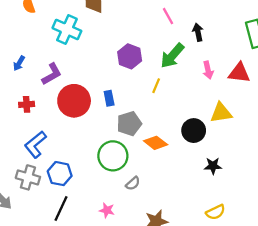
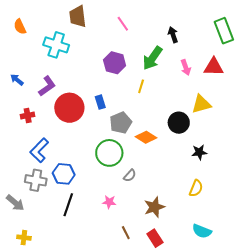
pink line: (168, 16) -> (123, 24), moved
blue arrow: (19, 63) -> (17, 80), turned 104
yellow semicircle: (216, 212) -> (196, 188), moved, turned -36

